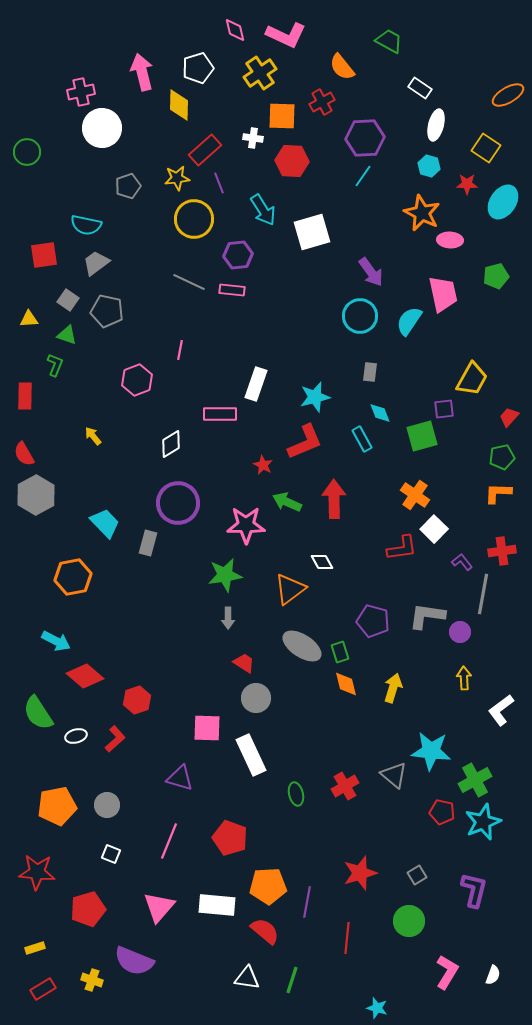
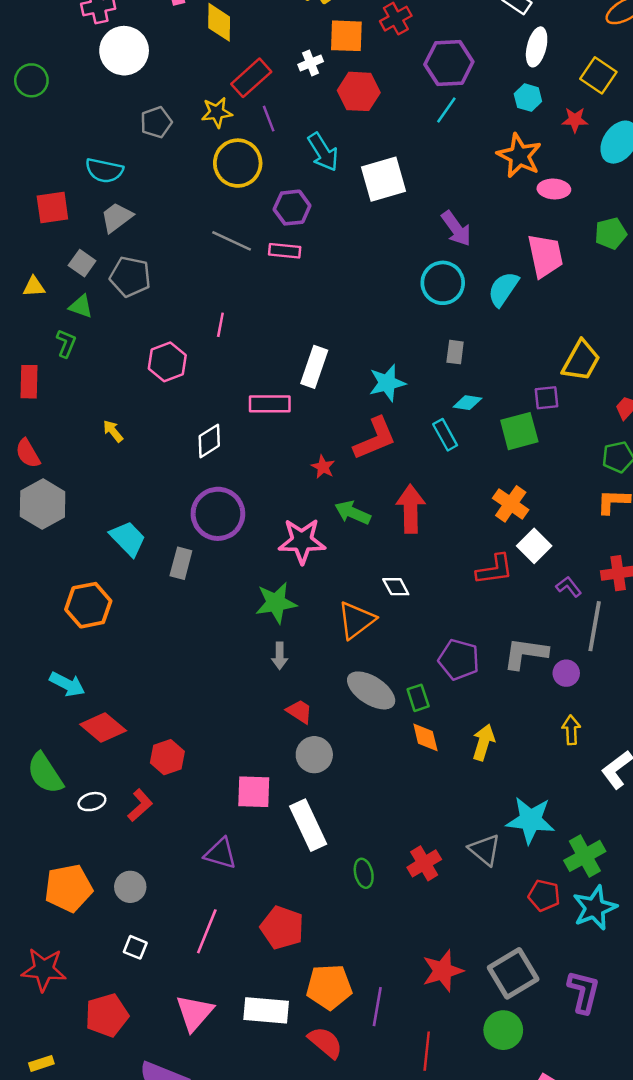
white cross: (253, 138) -> (311, 63), turned -30
cyan diamond: (380, 413) -> (467, 403), turned -60
gray square: (417, 875) -> (513, 973), size x2.0

